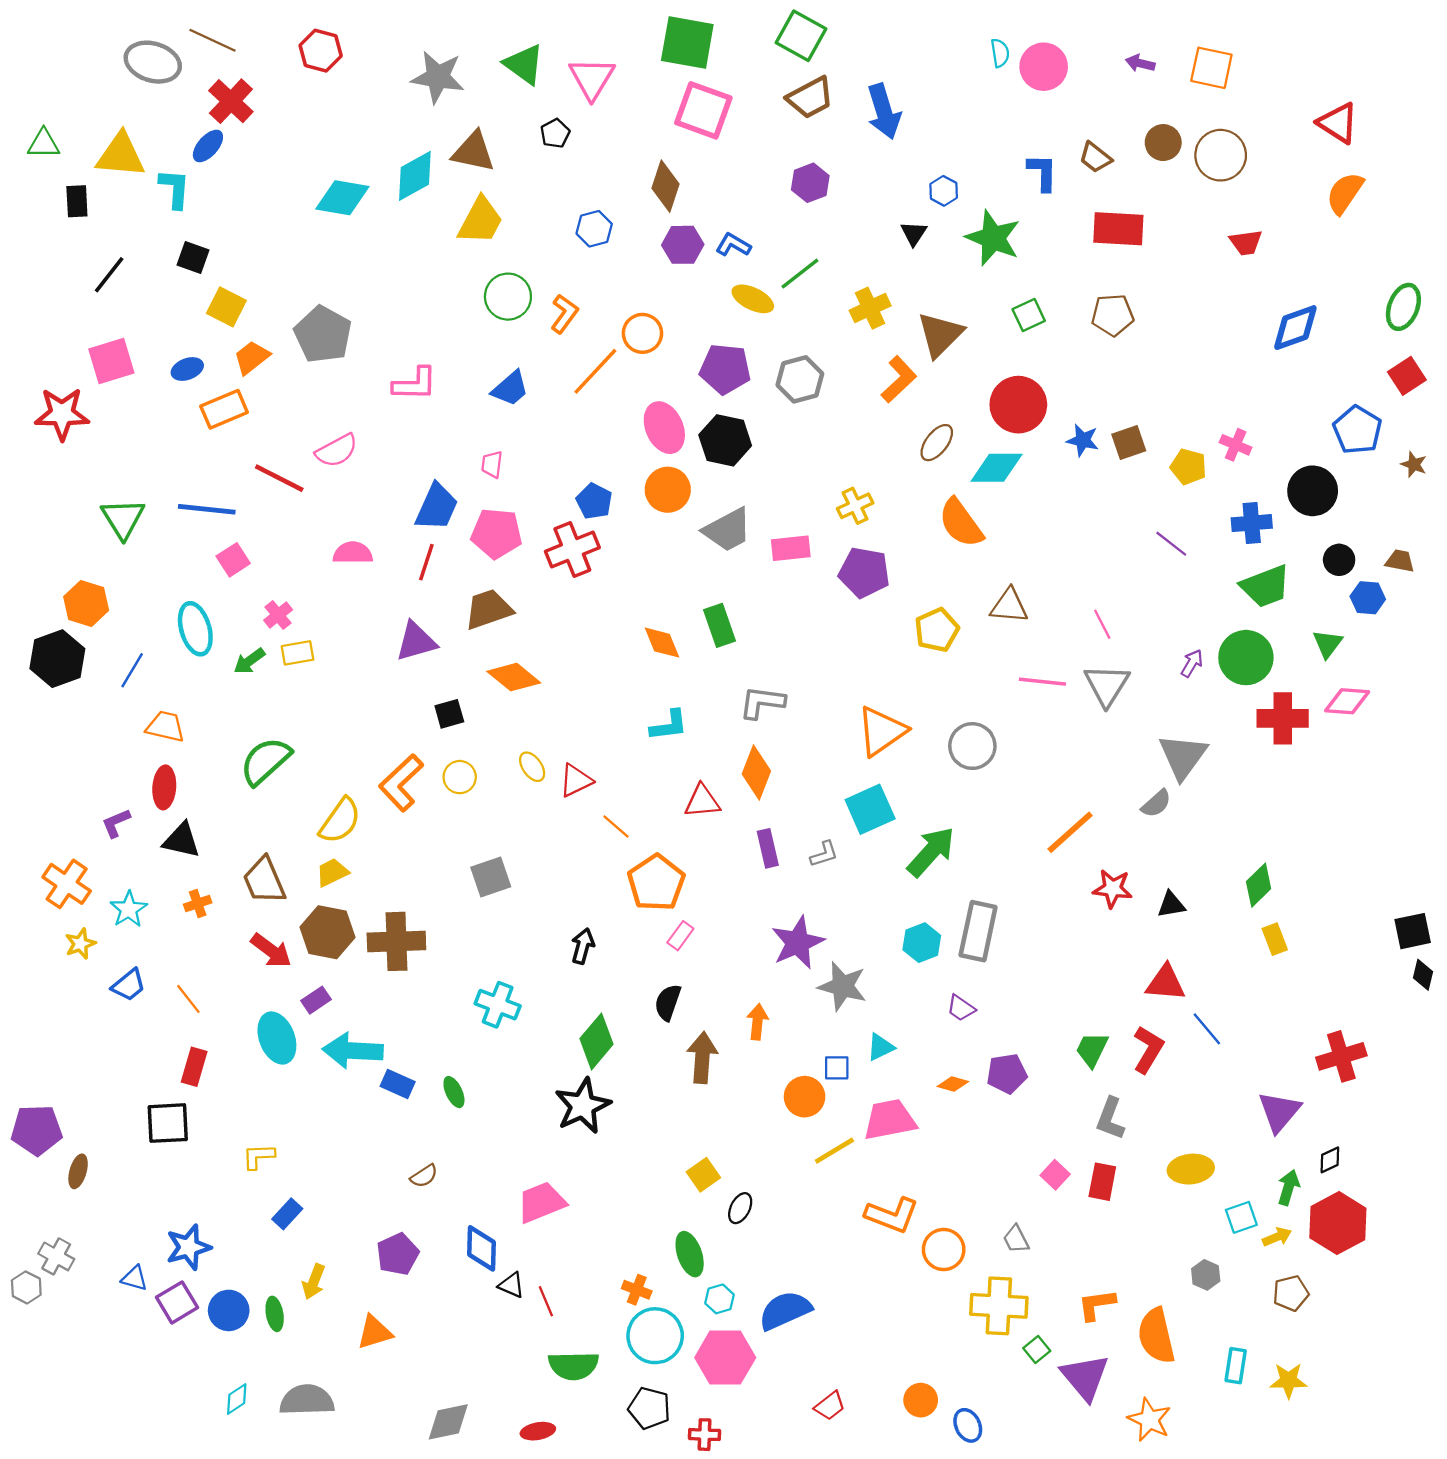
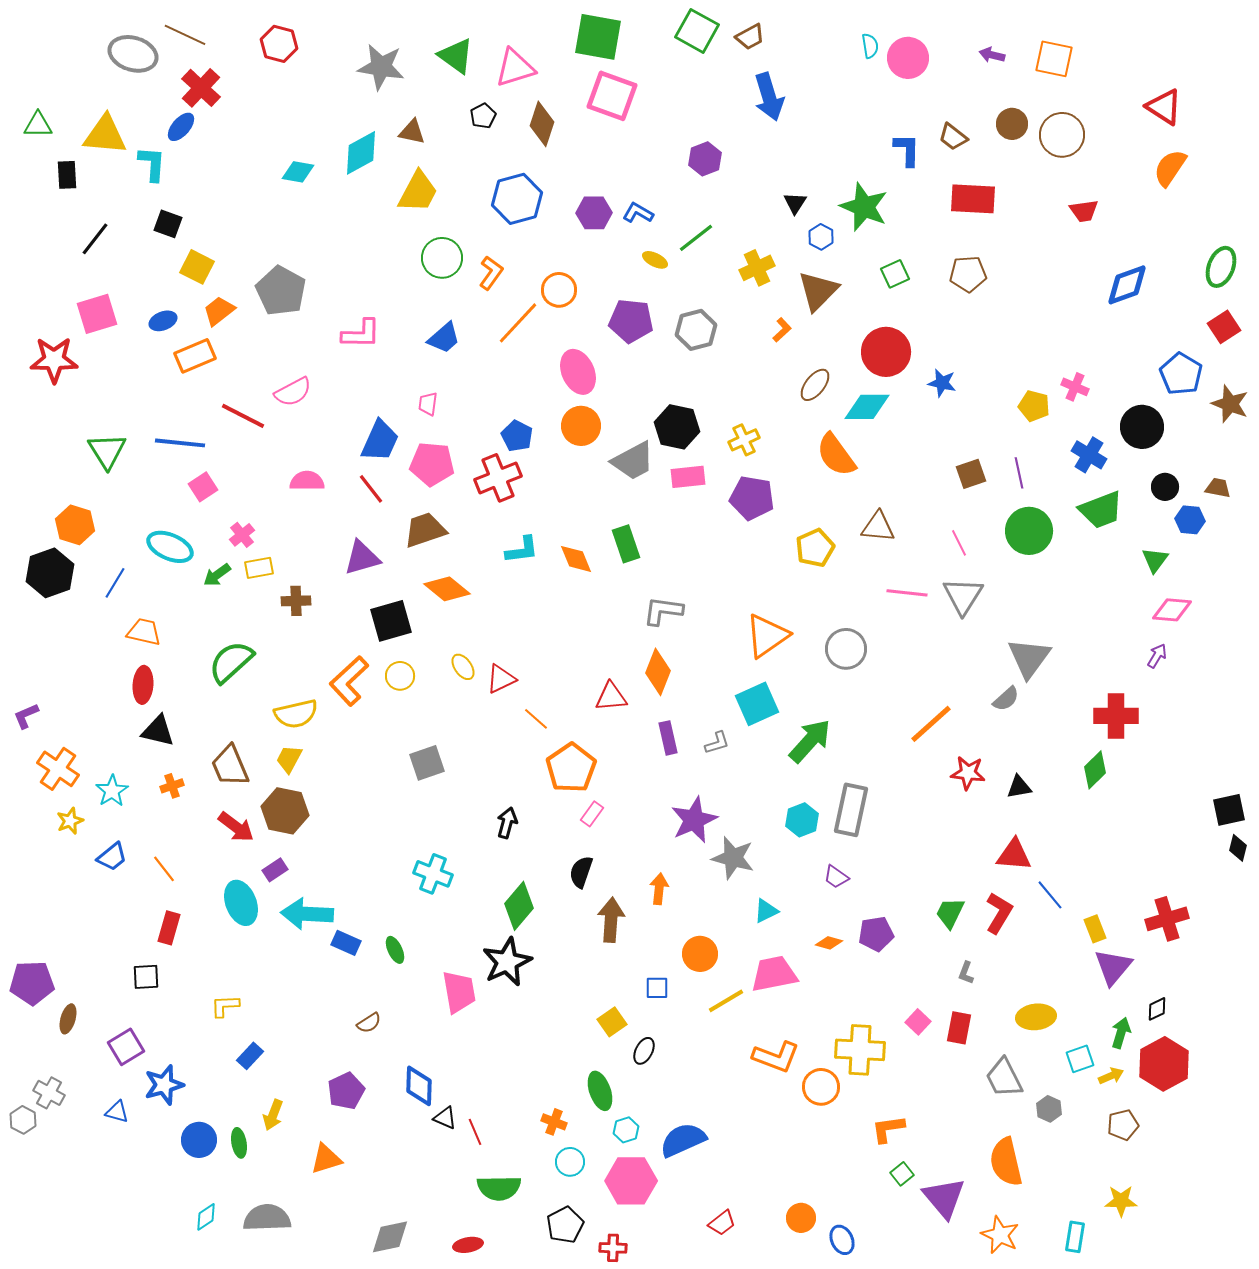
pink triangle: (592, 78) -> (515, 68), turned 42
brown trapezoid: (810, 98) -> (750, 37), moved, size x0.7
brown triangle: (473, 152) -> (412, 132), size x0.7
brown diamond: (665, 186) -> (542, 124), moved
blue hexagon: (944, 191) -> (821, 237), moved
cyan diamond: (342, 198) -> (298, 172), size x0.7
blue hexagon: (594, 229) -> (517, 199), size x1.6
yellow ellipse: (753, 299) -> (655, 260), size x0.7
orange L-shape: (899, 379) -> (782, 330), size x0.6
black hexagon: (725, 440) -> (677, 427), moved
brown square: (1129, 443) -> (971, 474), moved
brown star: (1414, 464) -> (1230, 404), size x1.6
blue cross: (1252, 523) -> (1089, 455), turned 36
purple line: (1171, 544) -> (1019, 473), turned 40
red line: (426, 562) -> (371, 489), turned -56
cyan ellipse: (195, 629) -> (170, 547), turned -51
green circle: (1246, 658) -> (1029, 531), moved
purple arrow: (1192, 663) -> (1157, 656), moved
black square: (449, 714) -> (391, 621), size x1.6
red cross: (1283, 718) -> (1116, 716), moved
cyan L-shape: (669, 725) -> (522, 550), moved
yellow semicircle: (340, 821) -> (296, 714), turned 42
purple L-shape: (116, 823) -> (26, 716), moved
yellow trapezoid: (332, 872) -> (289, 759), turned -36
yellow rectangle: (1275, 939) -> (1095, 929), moved
brown cross: (396, 941) -> (296, 601), moved, size x0.6
blue square: (837, 1068) -> (657, 988), moved
gray L-shape: (1110, 1118) -> (966, 973), size x0.6
black square: (168, 1123) -> (146, 977), size x0.7
pink trapezoid: (541, 1202) -> (459, 992), moved, turned 102
gray trapezoid: (1016, 1239) -> (1004, 1078), moved, size x1.6
purple square: (177, 1302) -> (126, 1047), moved
orange L-shape: (1097, 1305) -> (888, 1129), moved
yellow cross: (999, 1306) -> (860, 1050), moved
cyan circle: (655, 1336) -> (570, 1162), size x0.6
cyan rectangle: (1236, 1366) -> (1075, 1237), moved
black pentagon: (649, 1408) -> (565, 1225), turned 30

